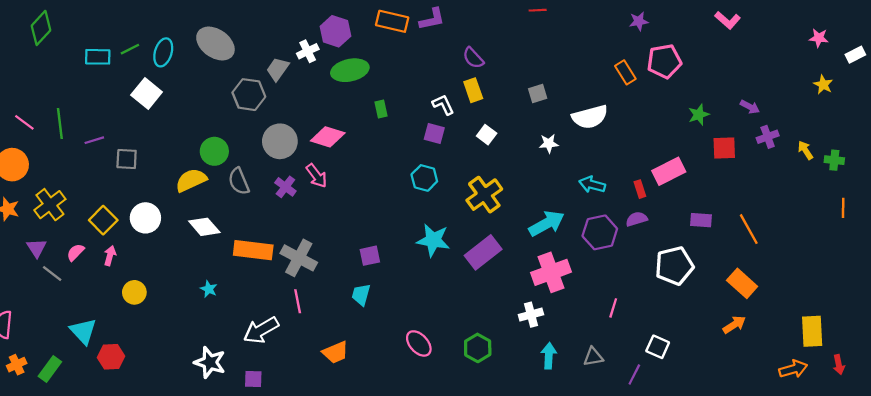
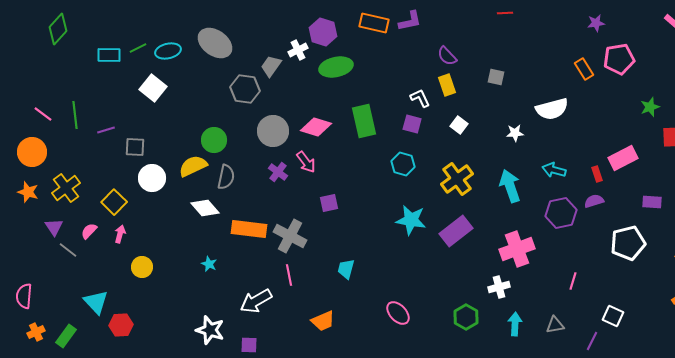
cyan ellipse: (163, 52) -> (168, 51), turned 60
gray square: (538, 93) -> (496, 77), moved, turned 30
green rectangle: (381, 109) -> (364, 121), moved, size x2.0
gray semicircle: (239, 181) -> (226, 177), moved, turned -145
white circle: (145, 218) -> (152, 178), moved
cyan arrow: (547, 223) -> (510, 186), moved, turned -80
purple square: (370, 256) -> (329, 203), moved
green hexagon: (478, 348) -> (466, 317), moved

